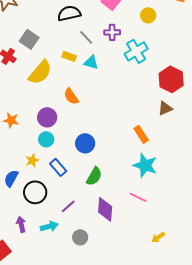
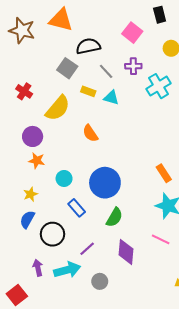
gray square: (29, 39) -> (67, 68), moved
purple circle: (47, 117) -> (33, 136), moved
orange star: (11, 120) -> (37, 161), moved
blue circle: (85, 143) -> (105, 183), size x1.5
yellow star: (32, 160) -> (30, 194), moved
cyan arrow: (49, 226) -> (67, 270), size x1.4

